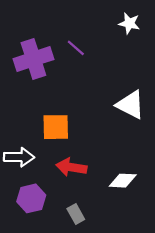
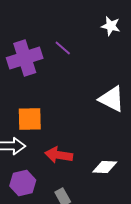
orange square: (56, 127) -> (30, 119), moved

